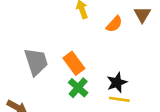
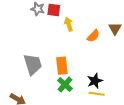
orange rectangle: (74, 63) -> (62, 66), turned 30

